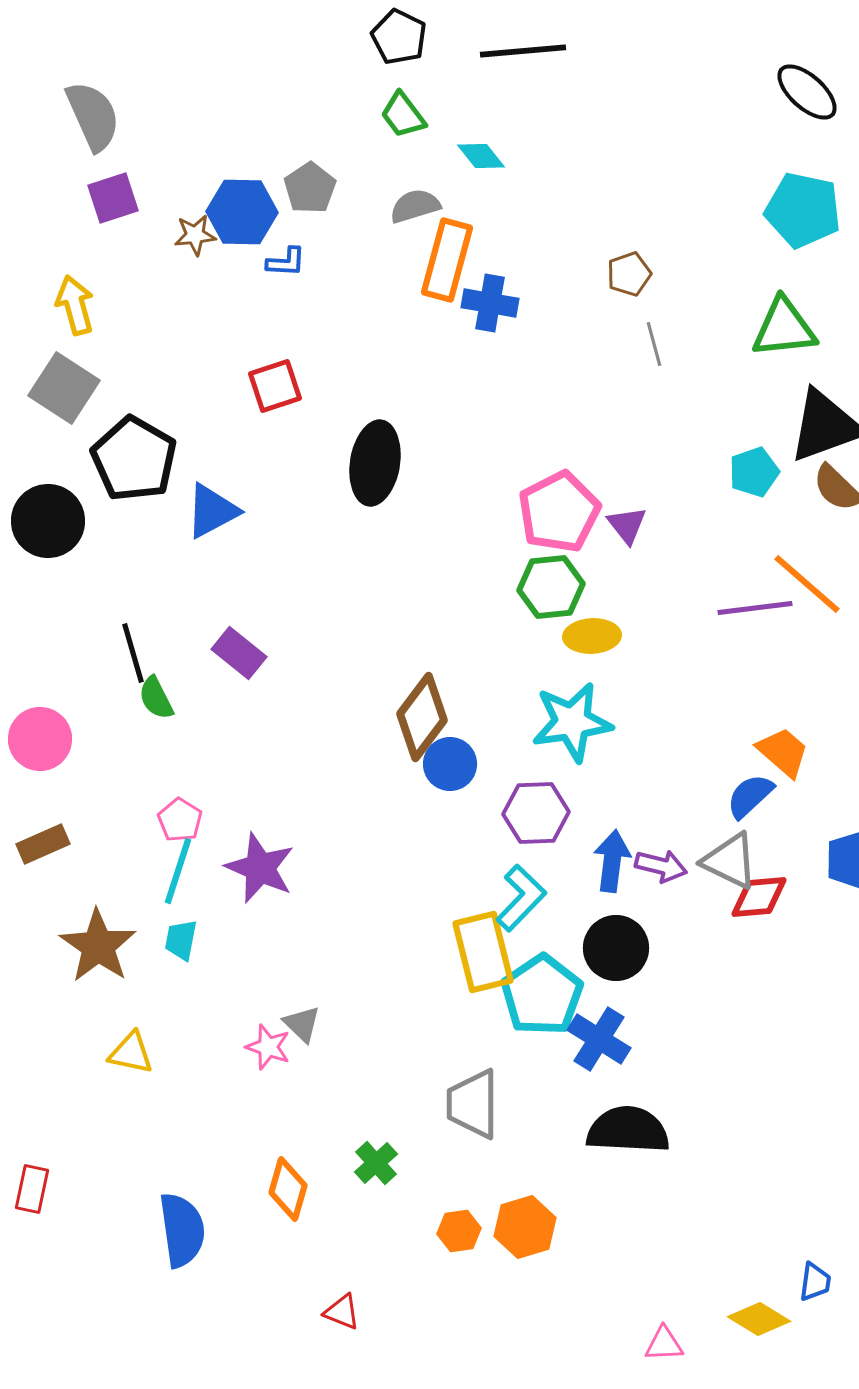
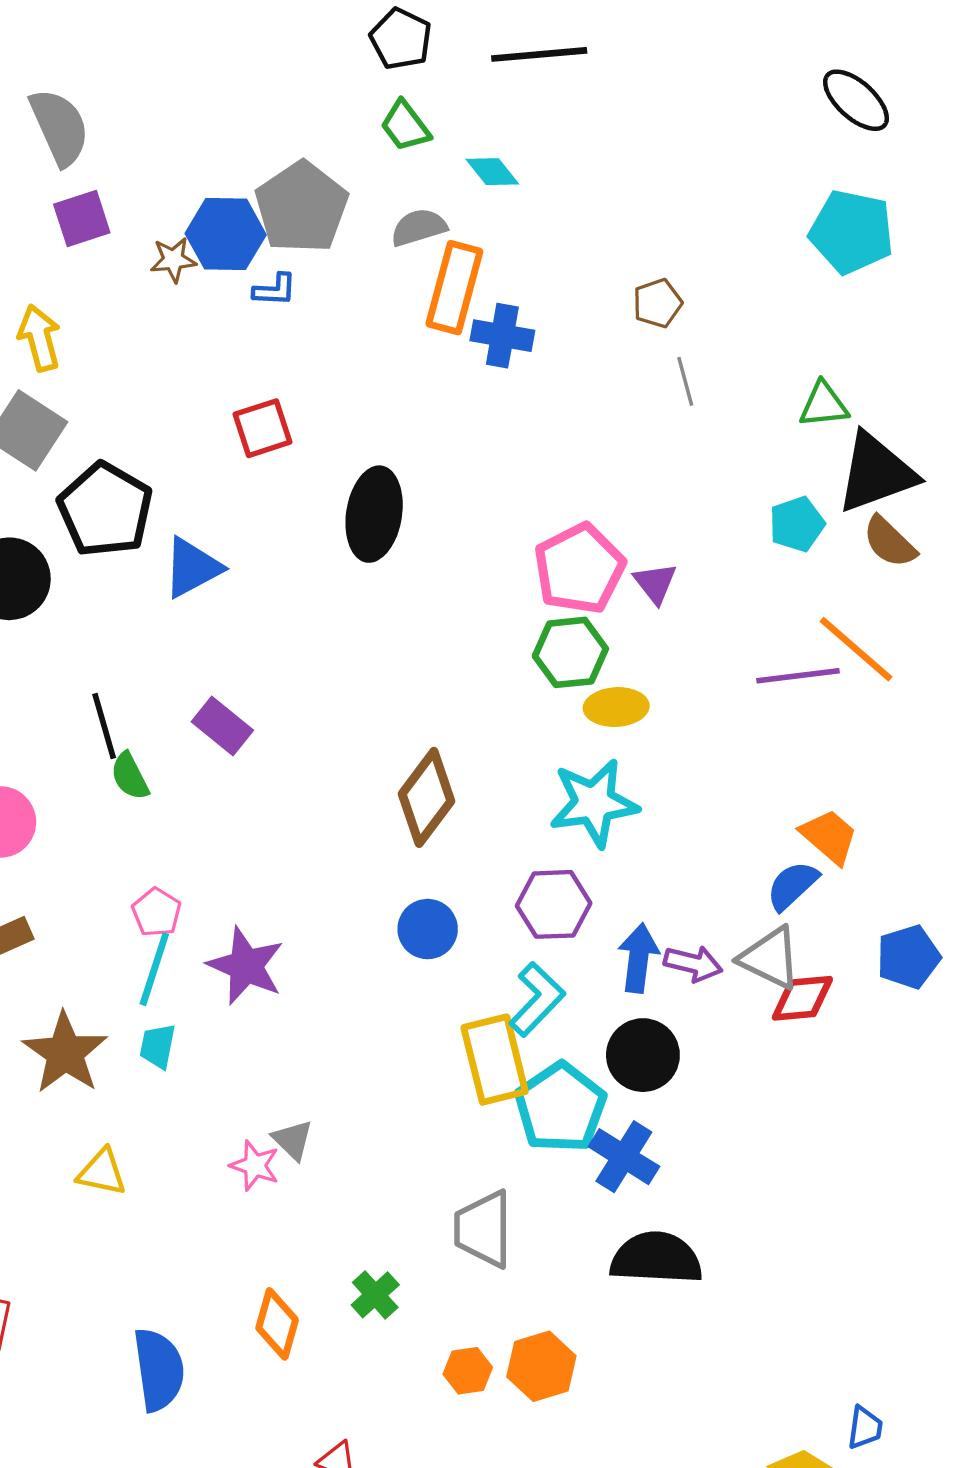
gray pentagon: (310, 188) -> (302, 207), size x1.6
green triangle: (784, 328) -> (824, 405), moved, size x0.7
blue circle: (450, 764) -> (428, 929), moved

